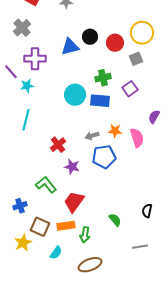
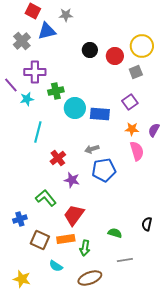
blue triangle: (70, 47) -> (47, 31), moved
green cross: (103, 78) -> (56, 91), moved
cyan line: (26, 120) -> (38, 132), moved
orange star: (115, 131) -> (132, 129), moved
green semicircle: (115, 220) -> (115, 233), turned -32
yellow star: (23, 243) -> (22, 279), moved, turned -30
gray line: (140, 247) -> (125, 260), moved
cyan semicircle: (56, 253) -> (56, 266), turned 88

